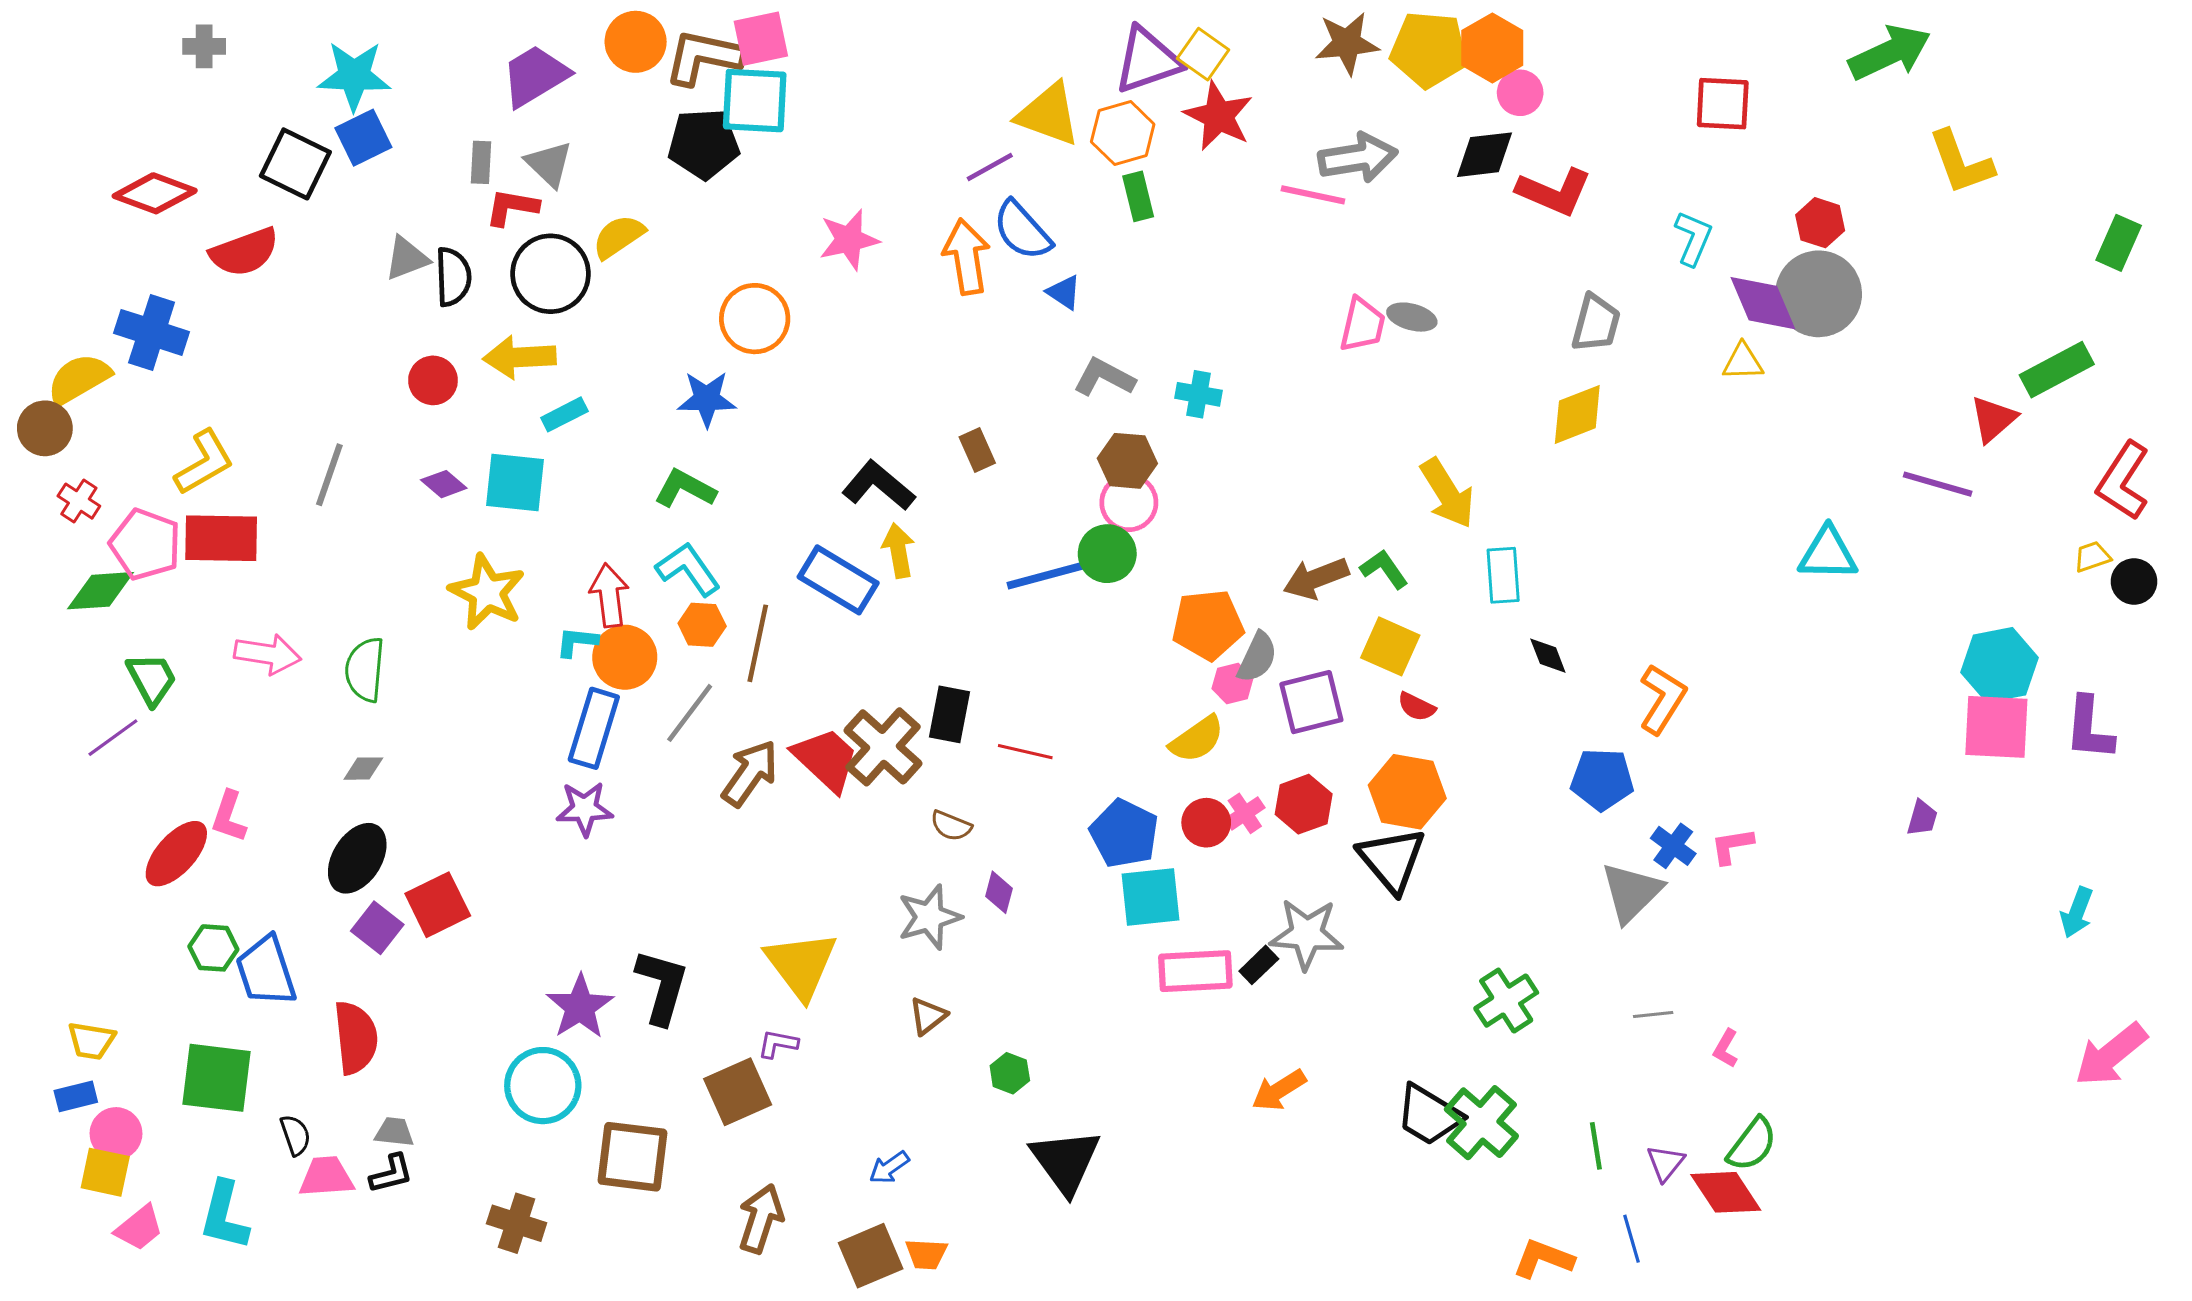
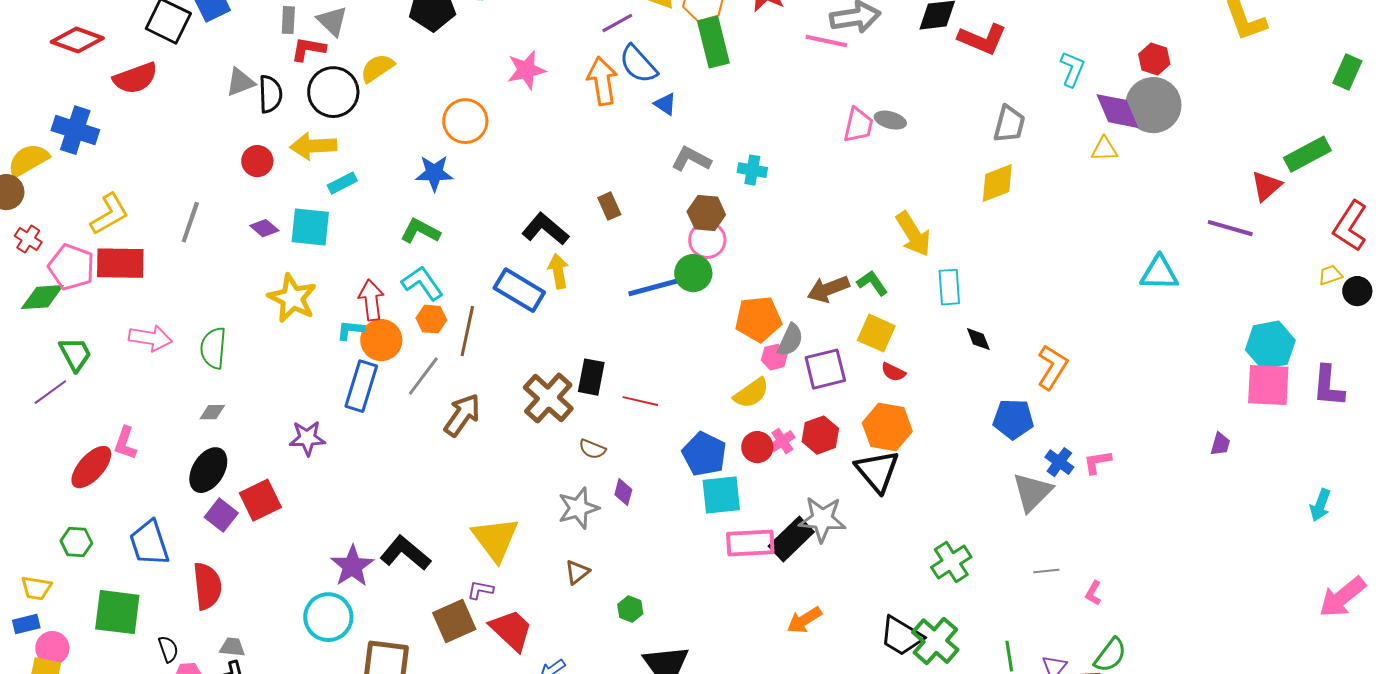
green rectangle: (1138, 196) -> (713, 42), size x1.6
red trapezoid: (826, 759) -> (511, 630), moved
purple star: (585, 809) -> (307, 438), moved
green hexagon: (213, 948) -> (76, 542), moved
black rectangle: (1259, 965) -> (791, 539), size x1.8
black L-shape: (662, 987) -> (405, 553), turned -66

